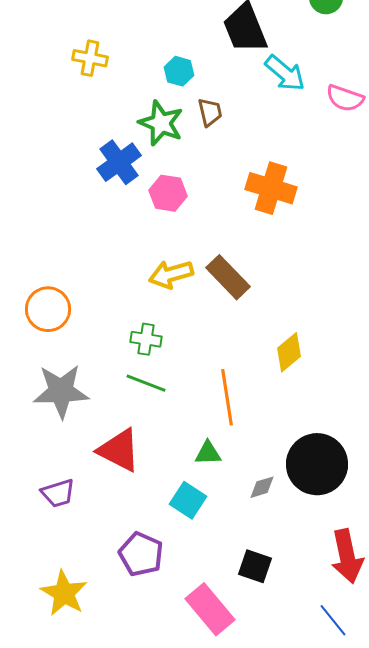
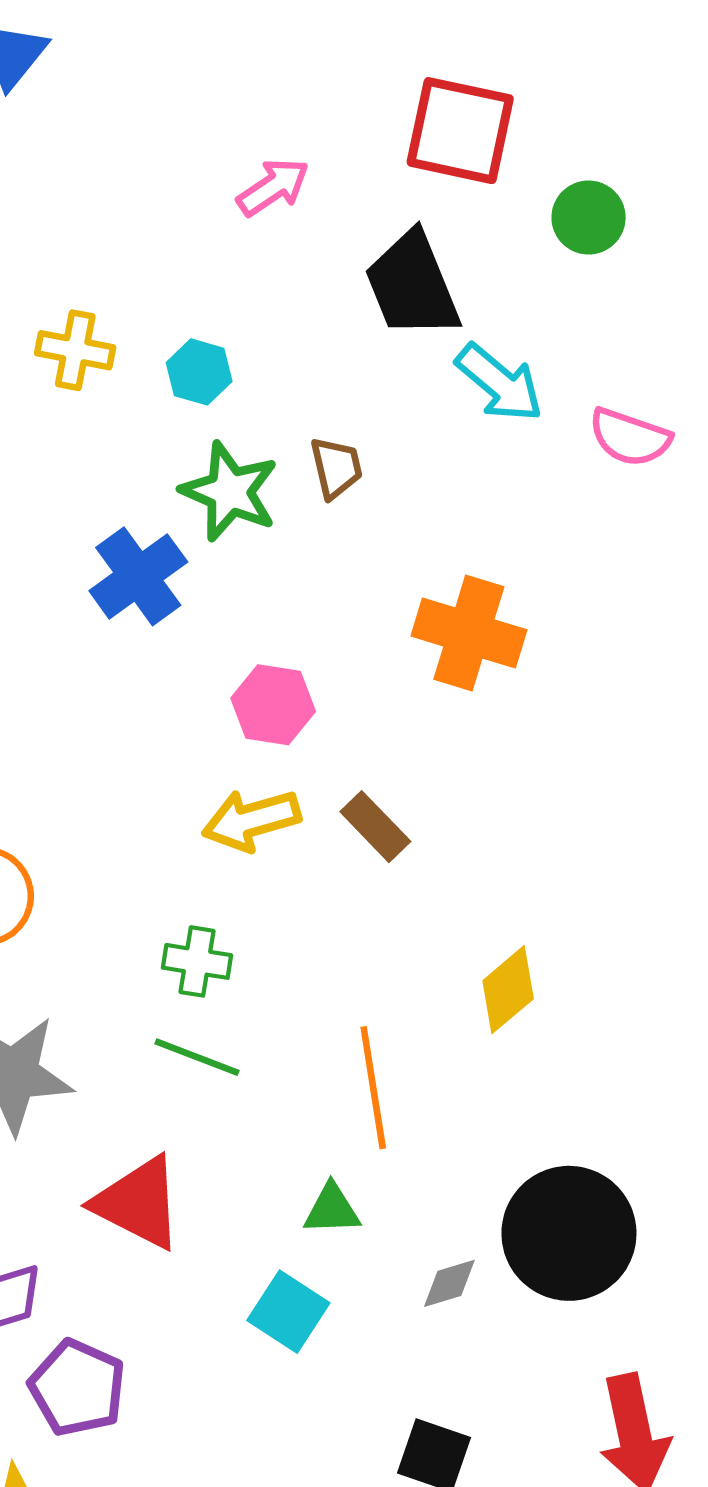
cyan hexagon: (179, 71) -> (199, 372), moved
pink hexagon: (168, 193) -> (273, 705), moved
brown rectangle: (228, 277) -> (375, 827), size x0.7
purple pentagon: (141, 554) -> (77, 1388), moved

